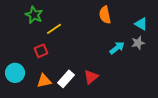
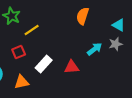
orange semicircle: (105, 15) -> (83, 16), turned 30
red triangle: (91, 77) -> (72, 67), moved, turned 35
white rectangle: (66, 79) -> (44, 64), moved

